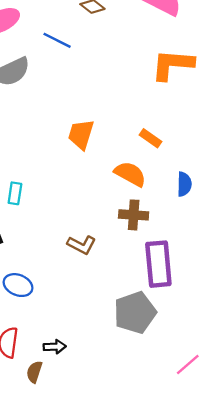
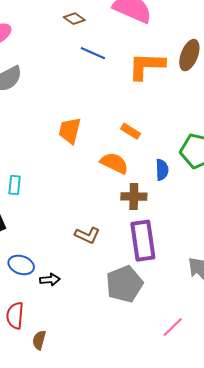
blue line: (57, 40) -> (93, 53), moved
brown cross: (134, 215) -> (134, 196), moved
brown L-shape: (82, 245) -> (87, 235), moved
black arrow: (55, 347) -> (50, 280), moved

